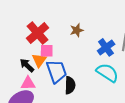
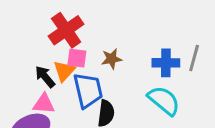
brown star: (77, 30) -> (112, 59), moved
blue cross: (106, 47) -> (166, 63), turned 30

